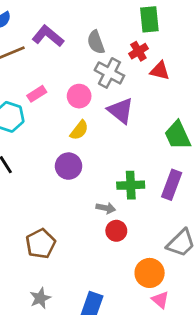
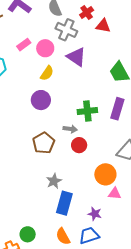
pink rectangle: (37, 94) -> (24, 45), moved
brown pentagon: (41, 244) -> (44, 143), moved
gray star: (40, 298) -> (54, 181), moved
pink triangle: (160, 300) -> (115, 194), turned -32

